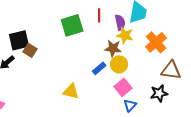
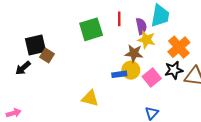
yellow circle: (119, 64) -> (131, 70), moved
blue rectangle: (99, 68) -> (119, 74), turned 32
pink square: (123, 87) -> (152, 77), moved
black star: (159, 93) -> (174, 70), moved

